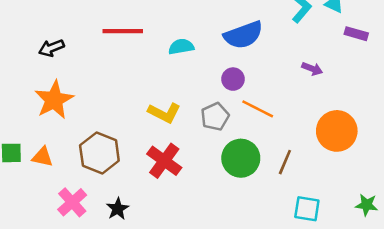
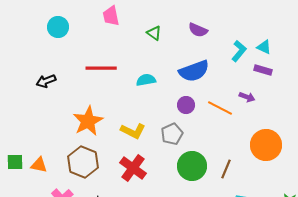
purple rectangle: (356, 34) -> (263, 70), moved
orange star: (54, 100) -> (88, 121), moved
orange line: (258, 109) -> (220, 108), moved

